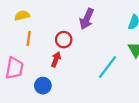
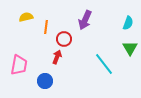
orange line: (29, 39) -> (46, 27), moved
cyan line: (107, 67) -> (104, 64), turned -75

